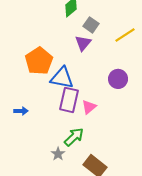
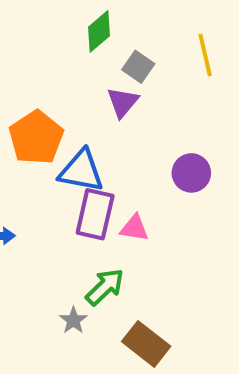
yellow line: (125, 35) -> (205, 55), moved, turned -70
pink triangle: (89, 107) -> (134, 228), turned 49

